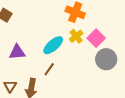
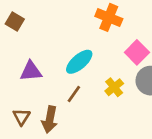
yellow cross: (76, 36) -> (114, 87), moved

